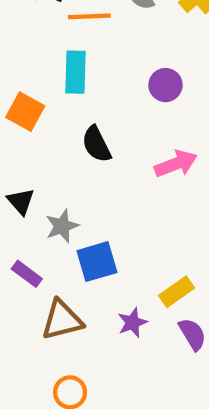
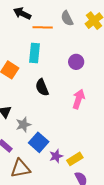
pink arrow: (176, 164) -> (79, 99), turned -54
blue square: (97, 262) -> (39, 142), turned -36
purple star: (132, 323) -> (56, 156), moved

